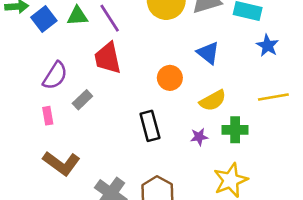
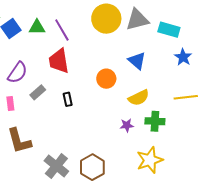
black rectangle: (150, 126) -> (68, 99), moved, size x0.6
brown L-shape: (61, 163) -> (19, 141), turned 36

